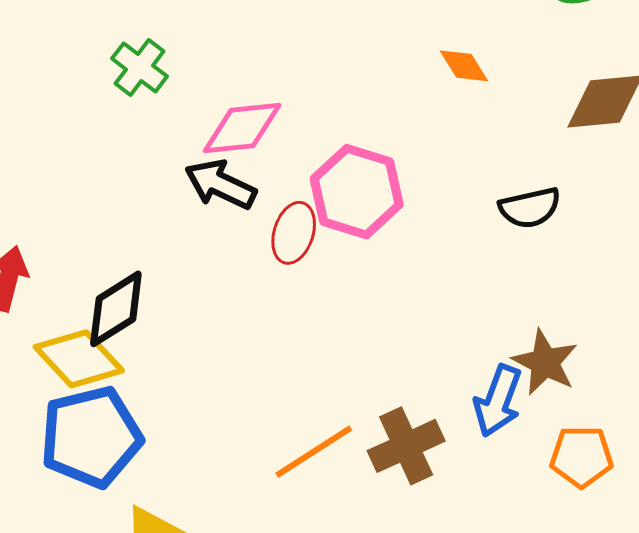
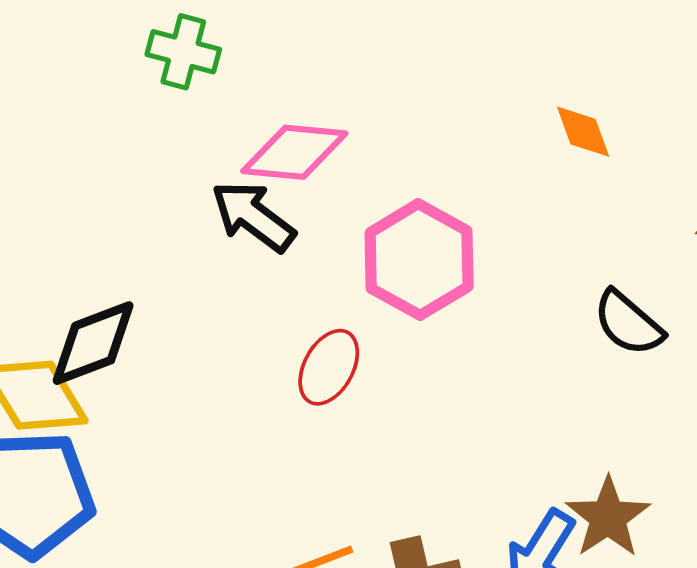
green cross: (140, 67) -> (183, 52), turned -34
black semicircle: (530, 208) -> (628, 323), turned 42
red ellipse: (294, 233) -> (329, 367), moved

